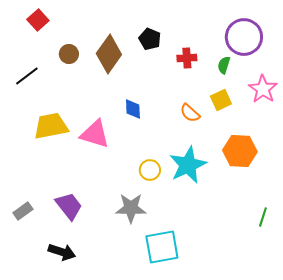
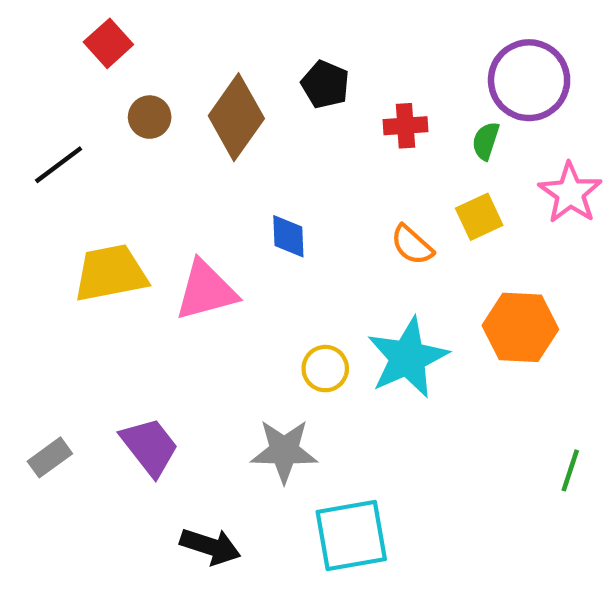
red square: (38, 20) -> (108, 43), moved
pink triangle: (95, 134) -> (206, 290), turned -32
black arrow: (62, 252) -> (210, 546), moved

